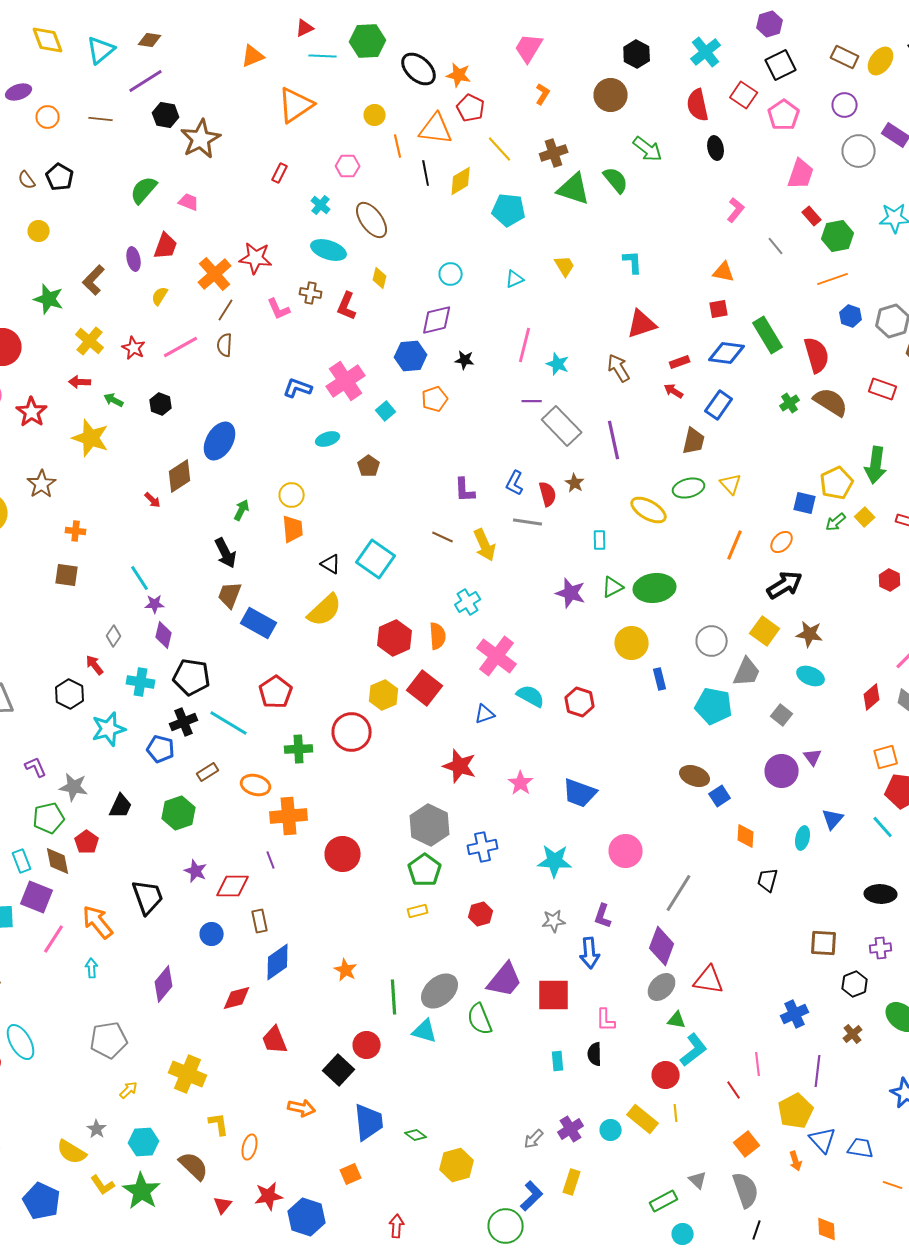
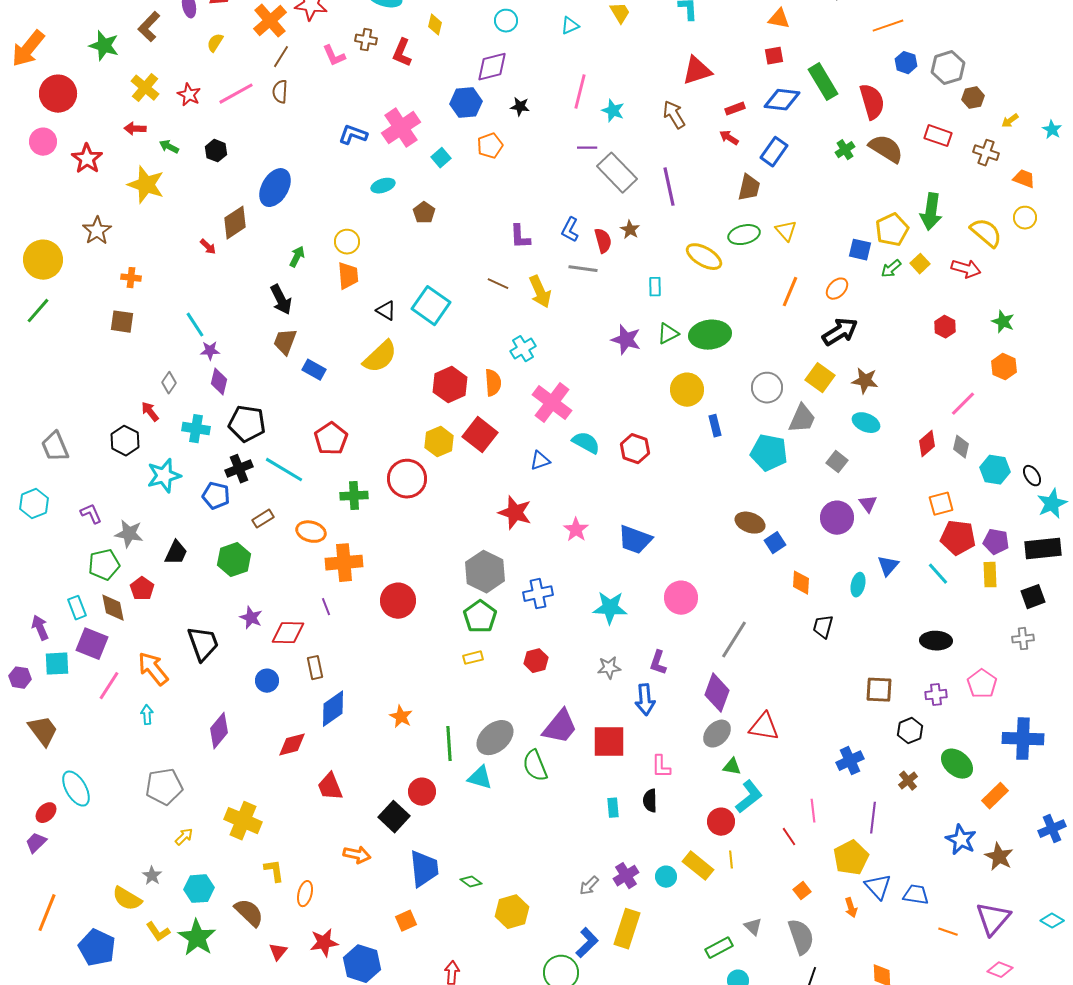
blue rectangle: (259, 623) -> (314, 370), size x0.7
orange square: (747, 1144) -> (802, 891), size x0.7
yellow rectangle: (572, 1182) -> (627, 929), size x1.5

